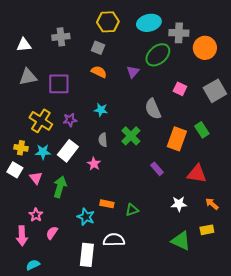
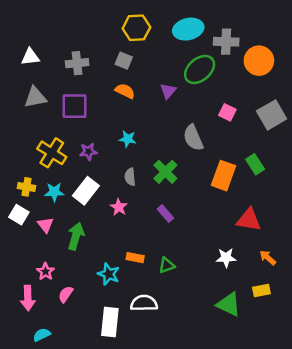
gray cross: (61, 37) -> (77, 63), moved
purple rectangle: (157, 169) -> (165, 213), moved

